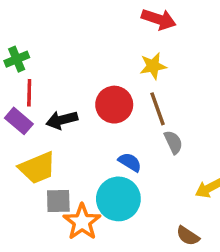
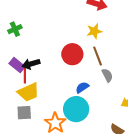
red line: (29, 93) -> (25, 75), moved
black arrow: (62, 120) -> (31, 64), moved
blue semicircle: (130, 162) -> (82, 87), turned -64
gray square: (58, 201) -> (24, 113), moved

